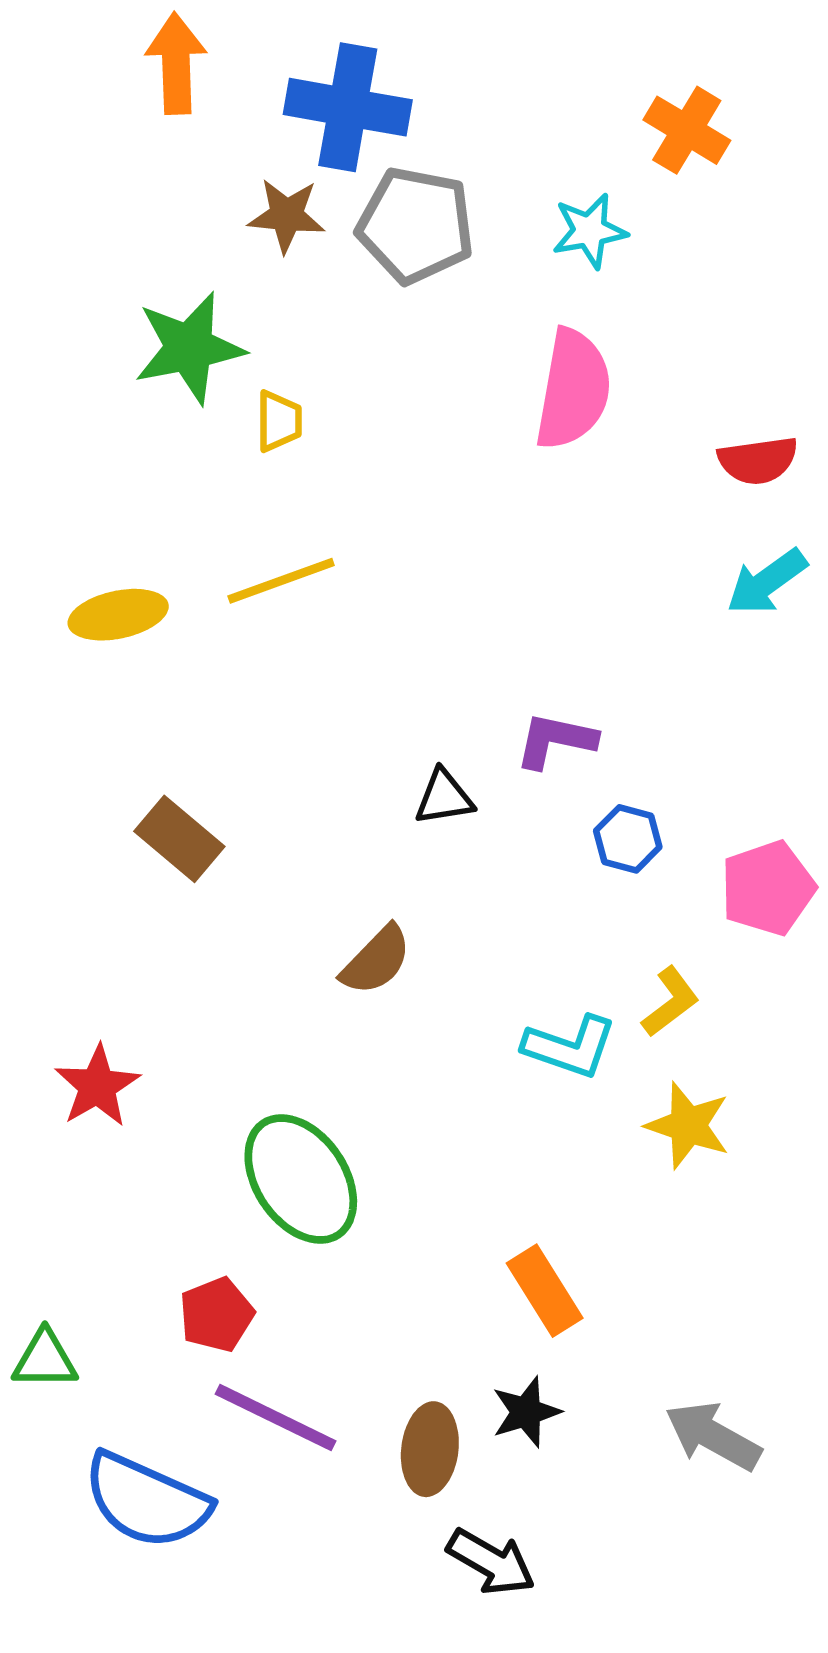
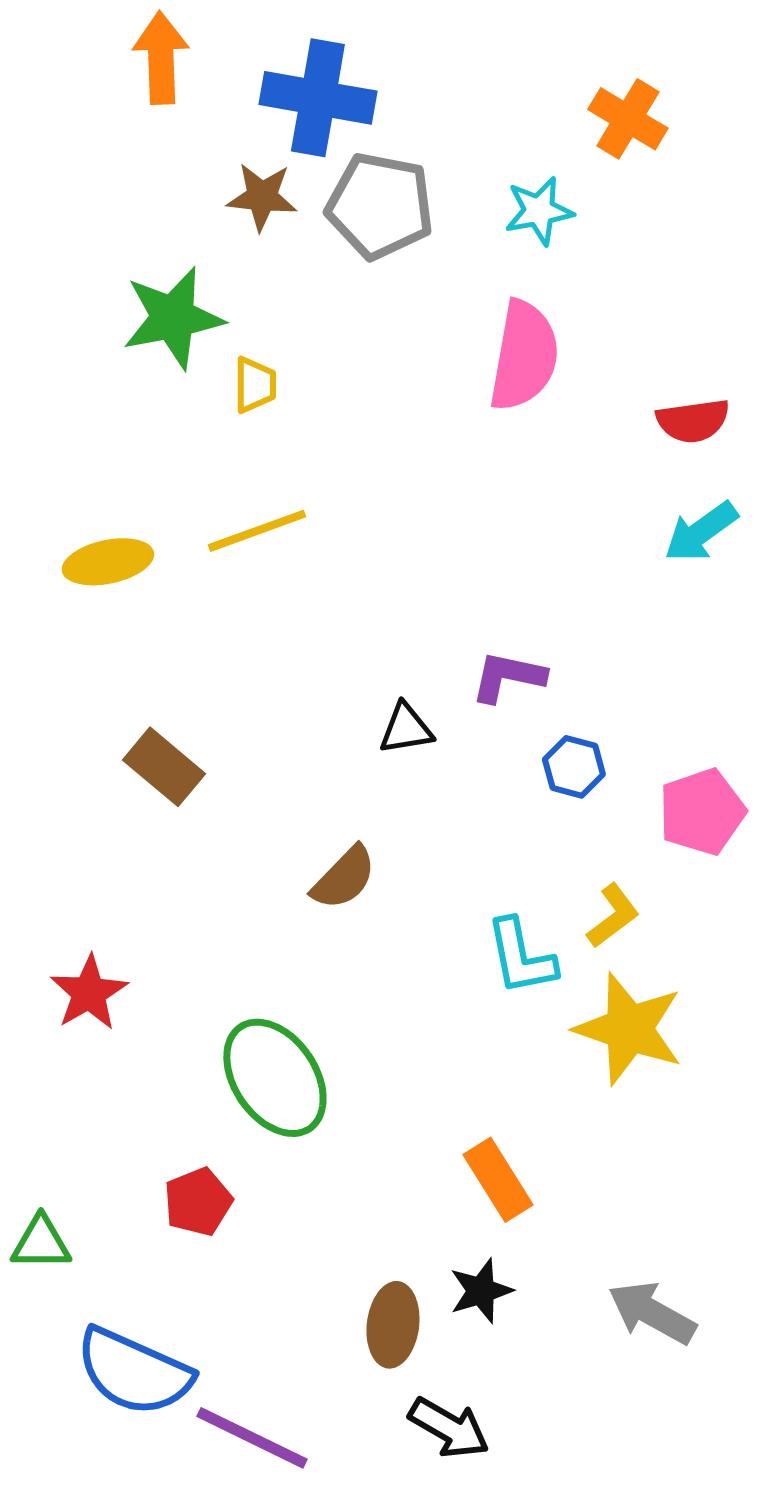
cyan L-shape: (570, 1047) -> (521, 957), turned 60
yellow star: (688, 1125) -> (629, 1029), size x1.4
purple line: (276, 1417) -> (252, 1438), moved

